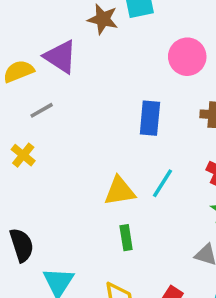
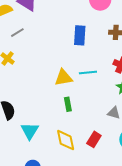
cyan line: (163, 183) -> (88, 73), turned 54

